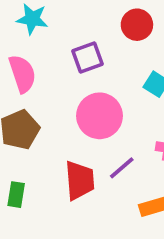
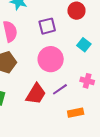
red trapezoid: (80, 180) -> (36, 94), turned 30

